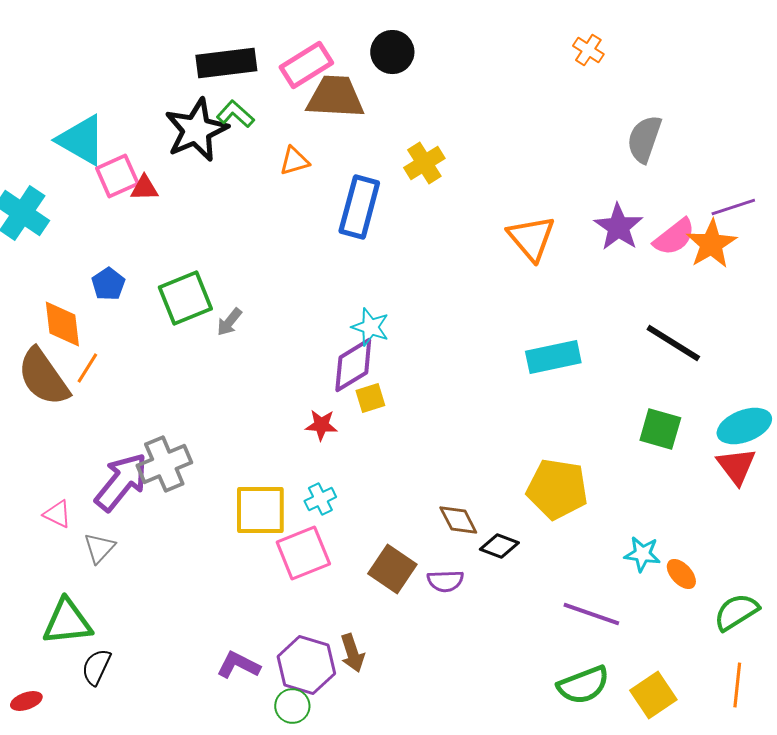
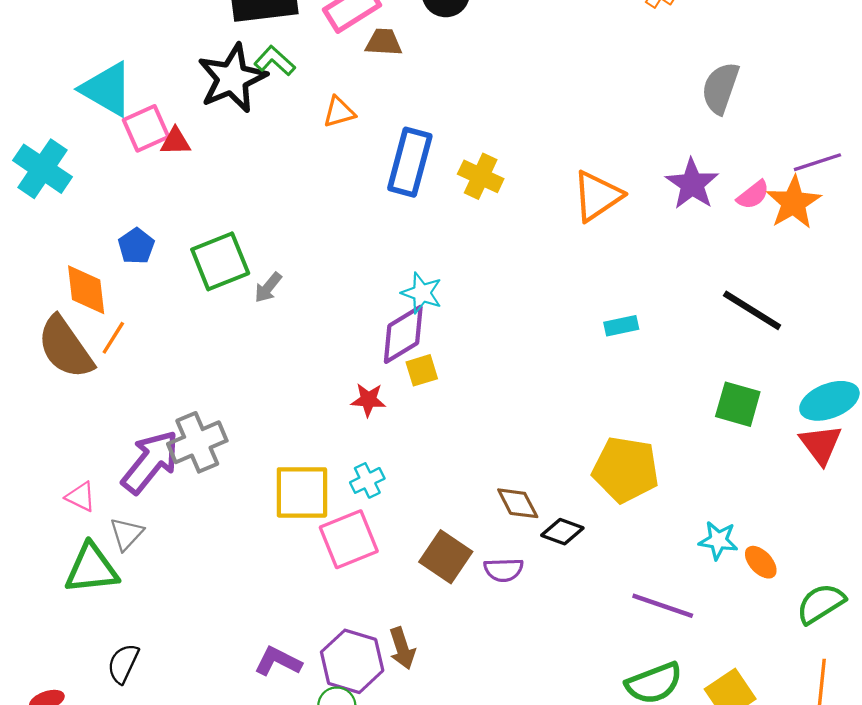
brown trapezoid: (335, 97) -> (384, 42), size x0.6
yellow cross: (424, 163) -> (481, 176), moved, turned -33
pink semicircle: (674, 237) -> (753, 195), size x0.7
orange triangle: (531, 238) -> (597, 196), turned 36
cyan rectangle: (553, 357) -> (621, 326), size x0.6
green triangle: (67, 622) -> (92, 569), moved

